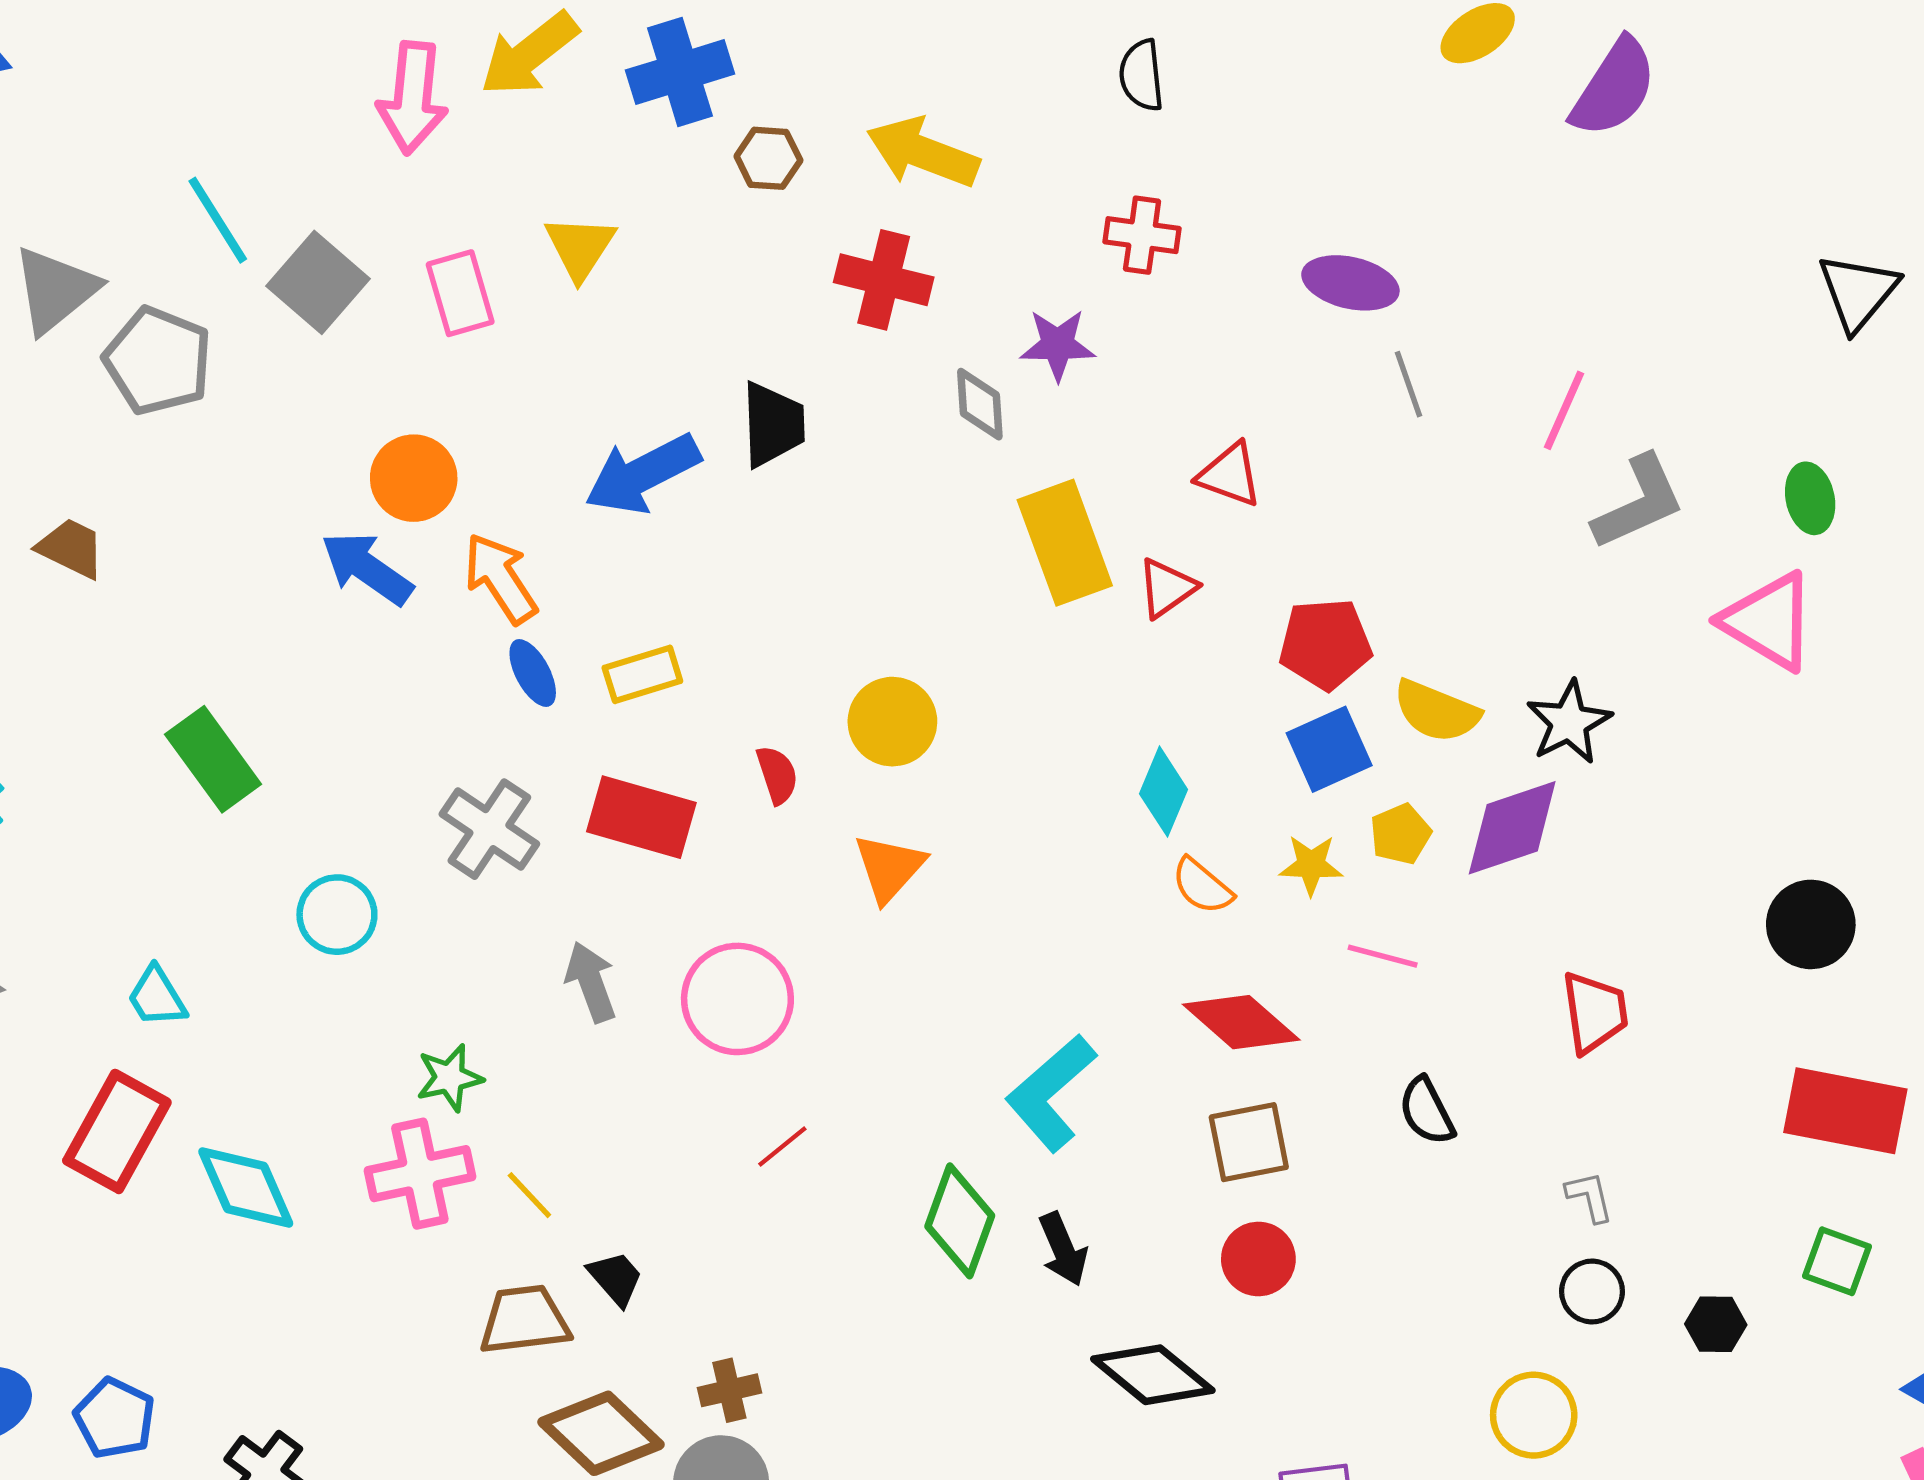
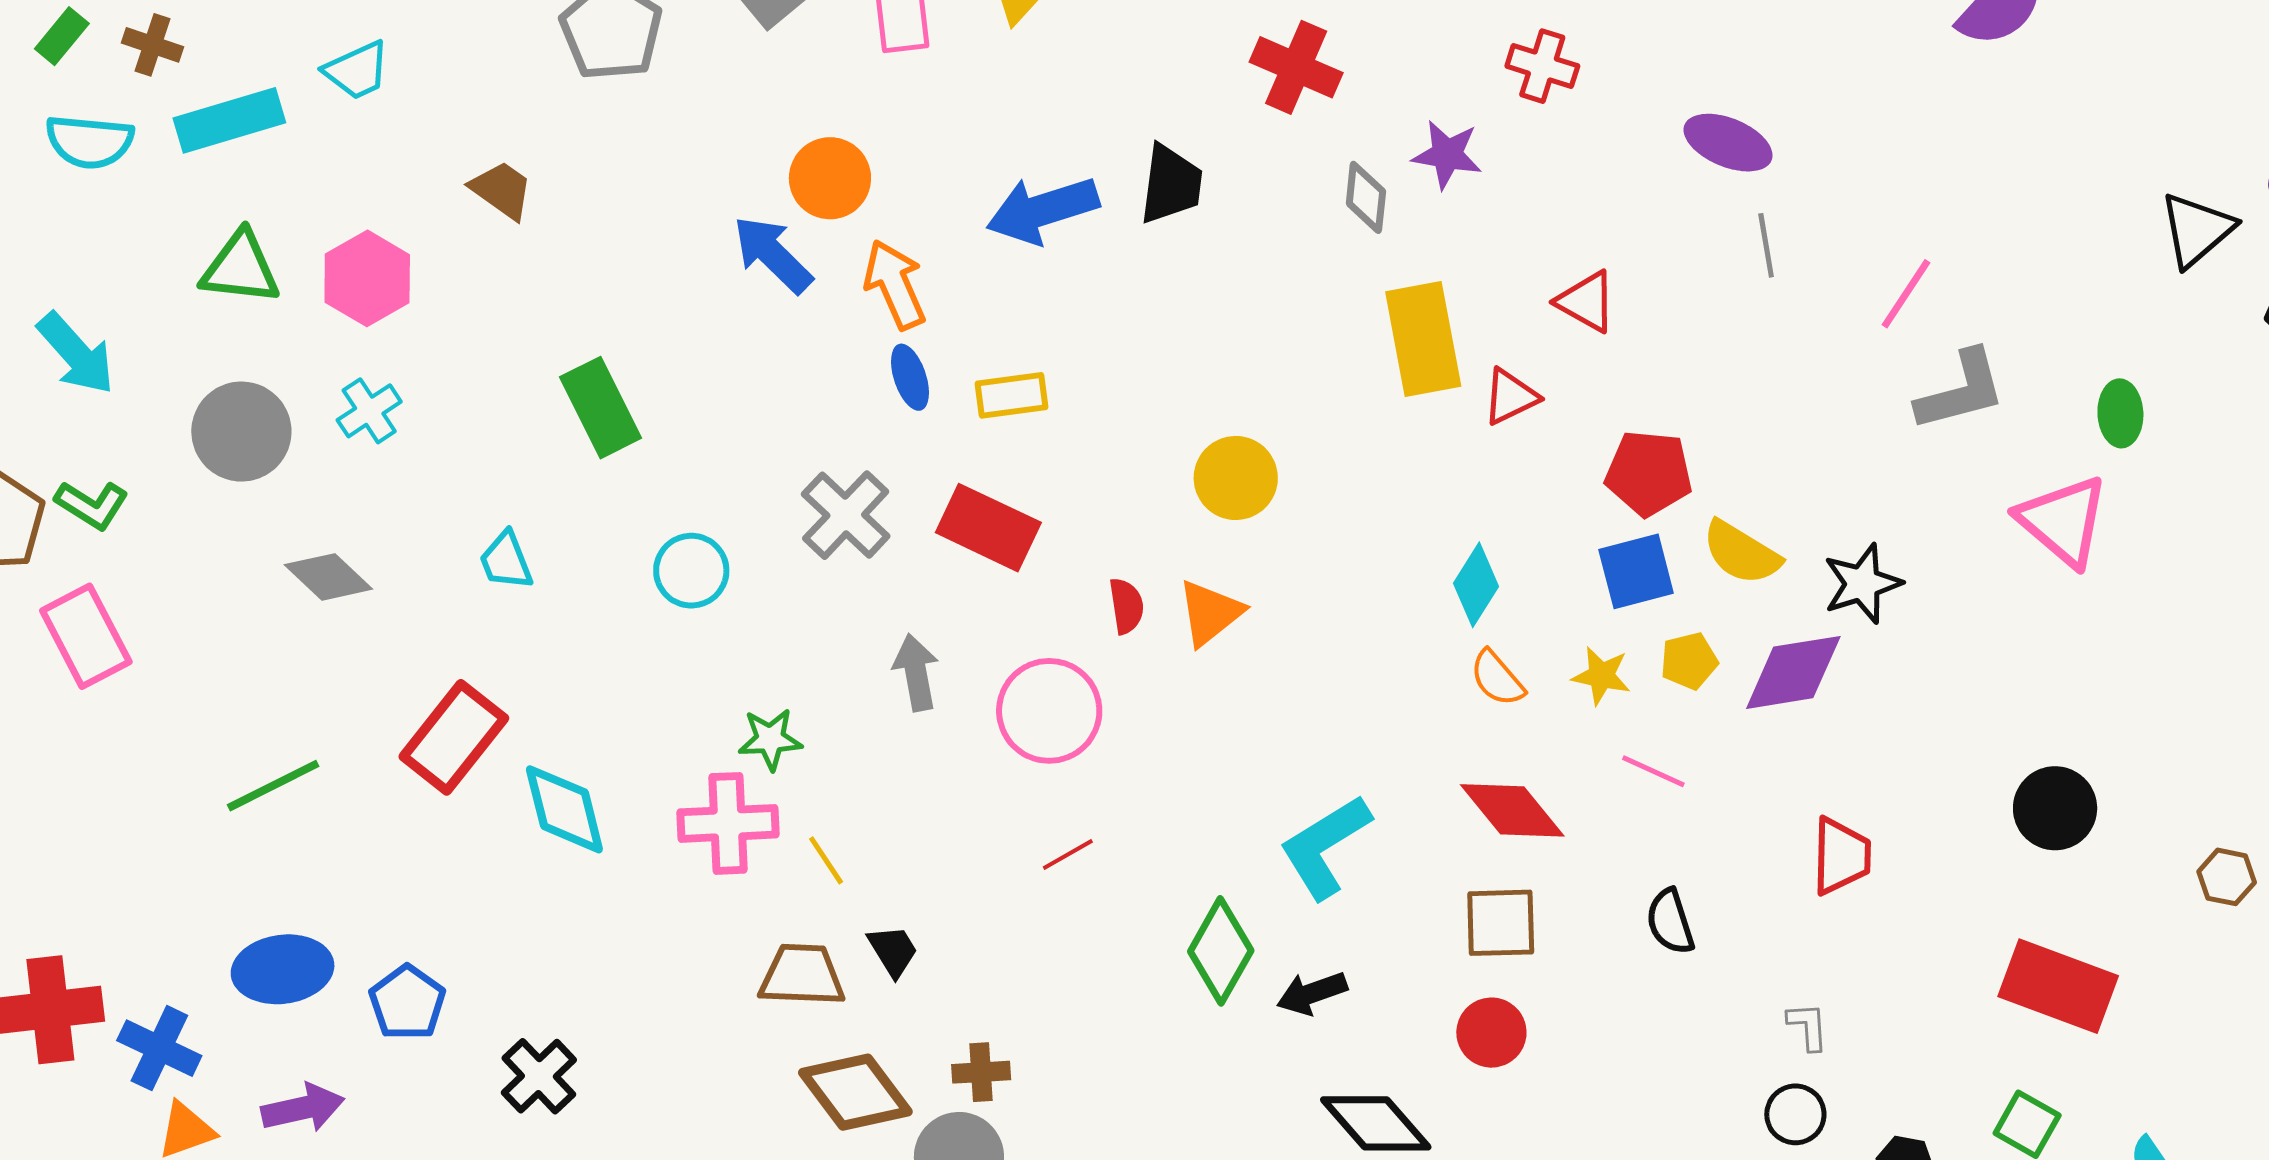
red semicircle: (777, 775) -> (1126, 606), moved
cyan trapezoid: (157, 997) -> (506, 561), moved
black arrow: (1063, 1249) -> (1312, 993), turned 84

